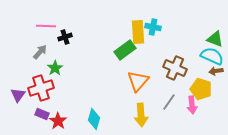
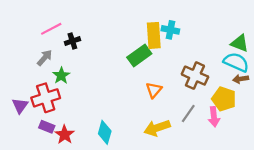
pink line: (46, 26) -> (51, 29), turned -30
orange triangle: (138, 81) -> (154, 90), size x0.7
yellow arrow: (141, 115) -> (157, 128), turned 75

